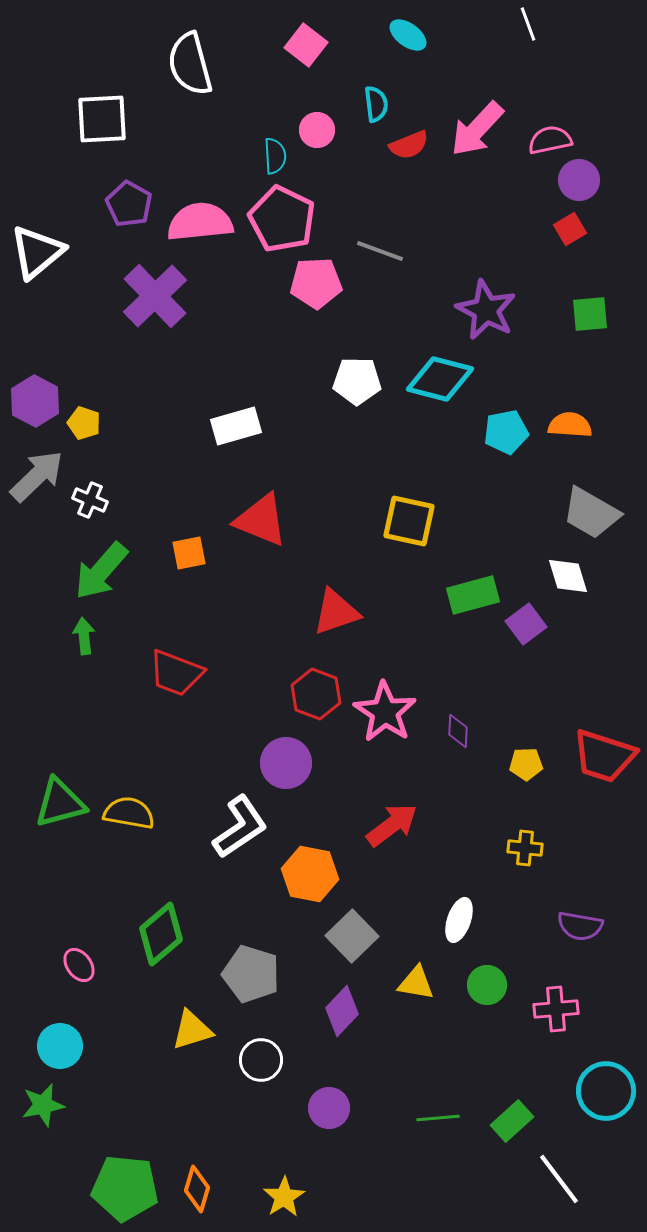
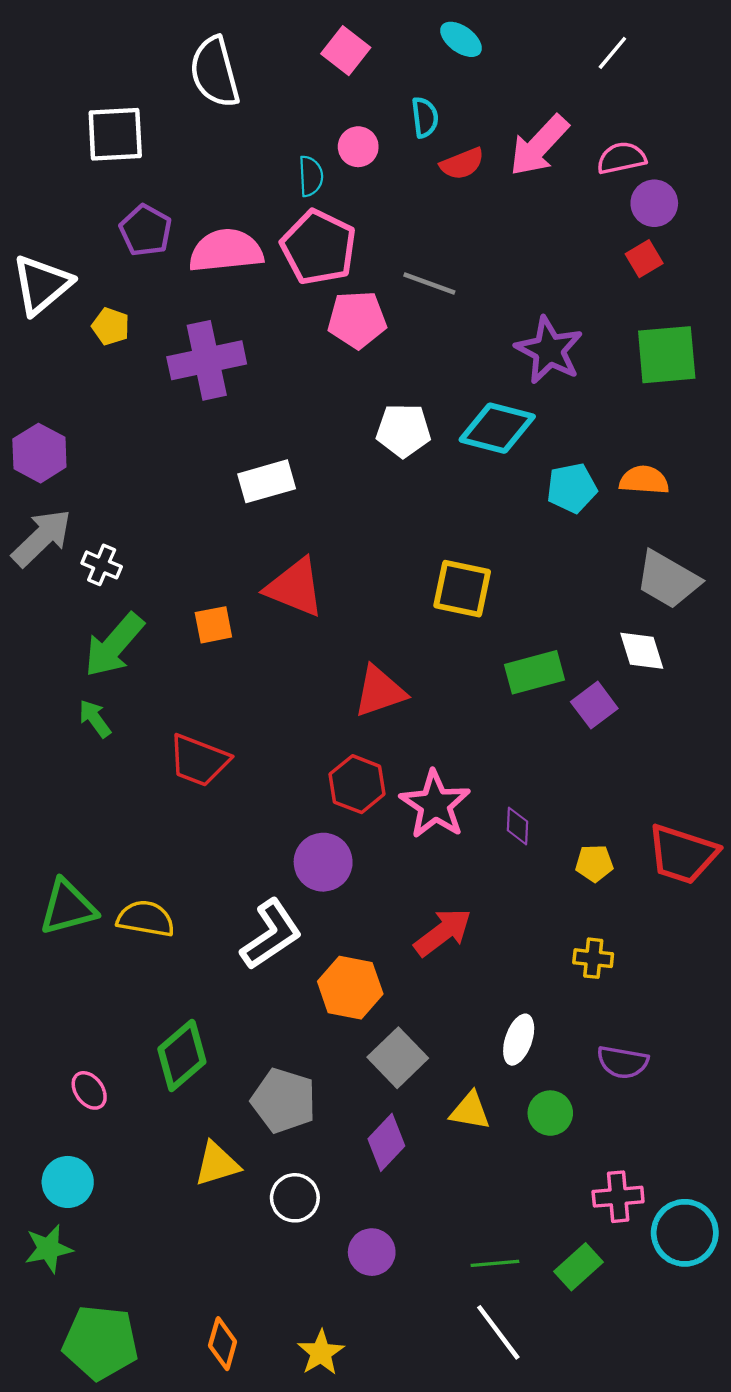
white line: (528, 24) -> (612, 53), moved, turned 60
purple cross: (155, 296) -> (207, 360), moved, turned 32
green square: (590, 314) -> (667, 355), size x1.5
yellow pentagon: (84, 423) -> (111, 326), moved
green arrow: (84, 636) -> (95, 719), turned -30
purple semicircle: (580, 926) -> (623, 1062), moved
pink cross: (556, 1009) -> (618, 1197), moved
white line: (559, 1179) -> (498, 1332), moved
green pentagon: (125, 1188) -> (100, 1342), moved

